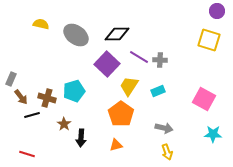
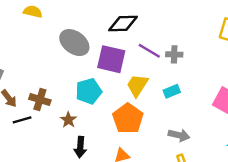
gray ellipse: (76, 35) -> (74, 43), moved
purple square: (107, 64) -> (111, 59), turned -30
cyan pentagon: (74, 91) -> (89, 91), moved
brown star: (64, 124) -> (68, 120), moved

